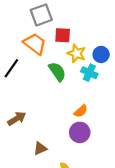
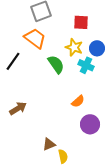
red square: (63, 35) -> (81, 22), moved
purple circle: (80, 132) -> (90, 124), moved
brown triangle: (40, 148) -> (49, 144), moved

